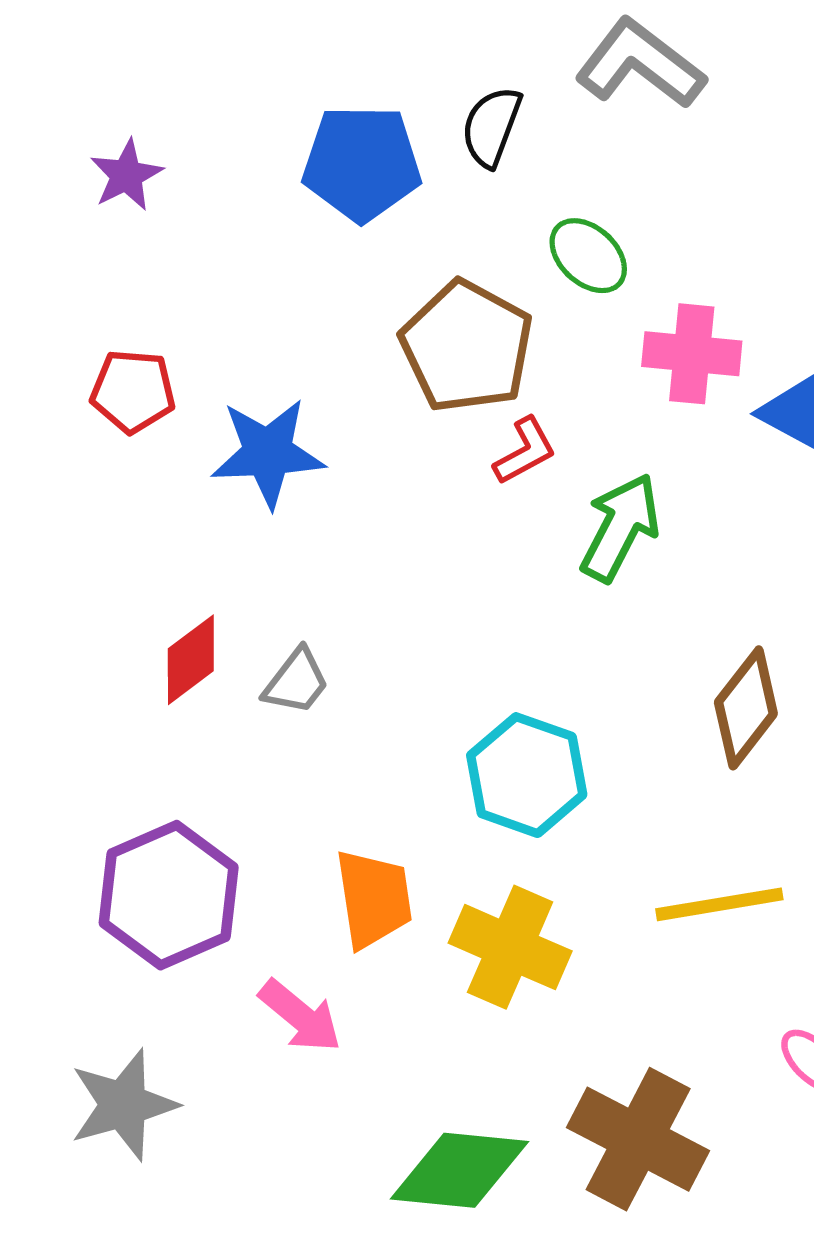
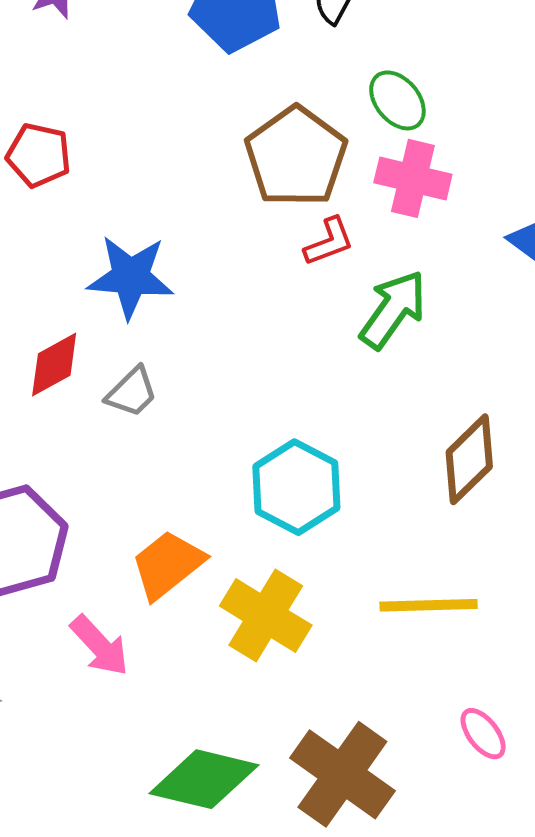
pink cross: (692, 354) -> (413, 178), moved
blue star: (268, 453) -> (131, 277), moved
orange trapezoid: (374, 899) -> (168, 565), turned -128

